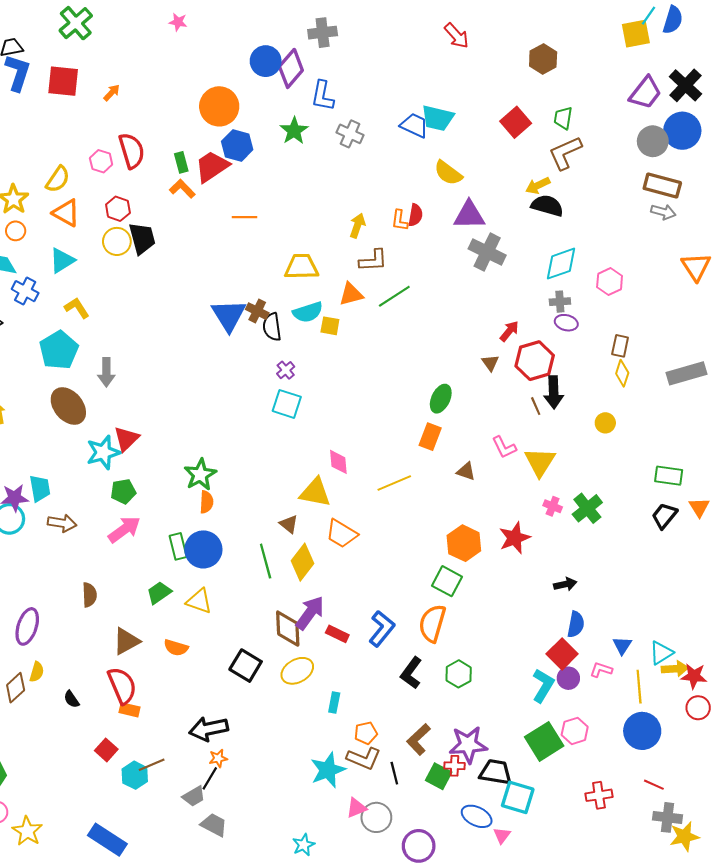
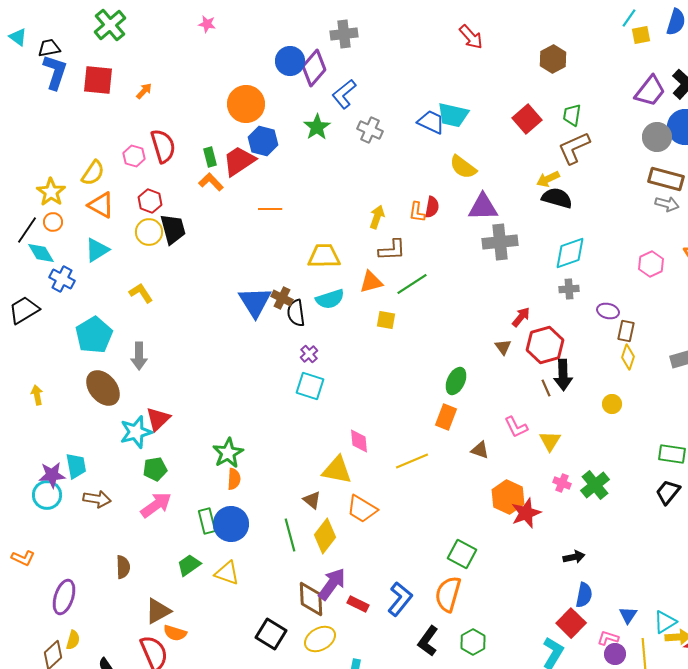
cyan line: (649, 16) -> (629, 18), moved
yellow square: (636, 34) -> (641, 35), size x0.7
blue L-shape: (323, 96) -> (344, 94), turned 40
gray cross: (487, 252) -> (500, 242), turned -32
pink hexagon: (610, 282) -> (651, 264), moved
yellow L-shape: (77, 308) -> (141, 293), moved
purple ellipse: (566, 323) -> (608, 311), moved
yellow square: (330, 326) -> (386, 320), moved
yellow triangle: (540, 462) -> (550, 441), size x0.7
orange hexagon: (464, 543) -> (508, 497), moved
orange semicircle: (176, 648) -> (175, 633), moved
purple circle: (568, 678) -> (615, 654), moved

